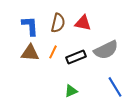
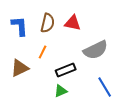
brown triangle: (30, 53) -> (20, 68), moved, turned -30
black rectangle: (76, 57) -> (66, 70), moved

